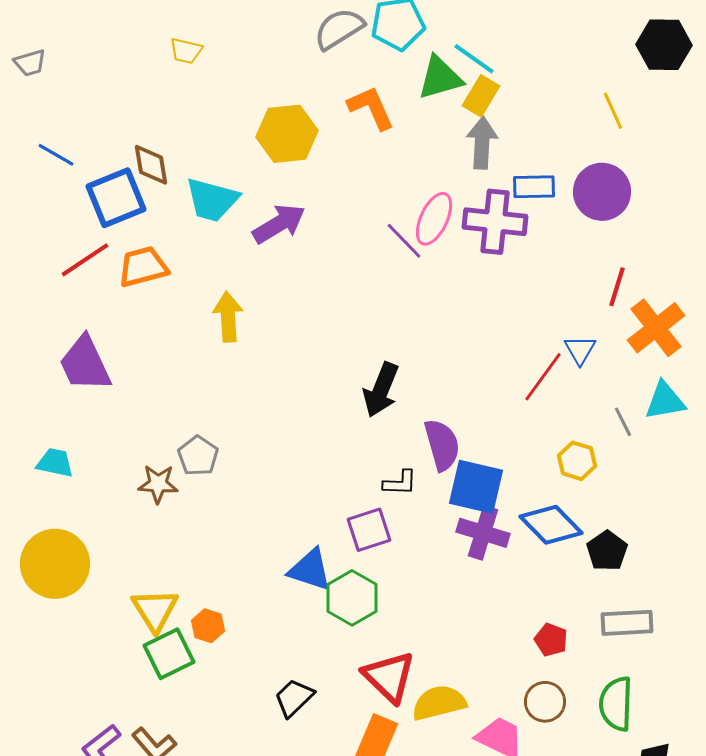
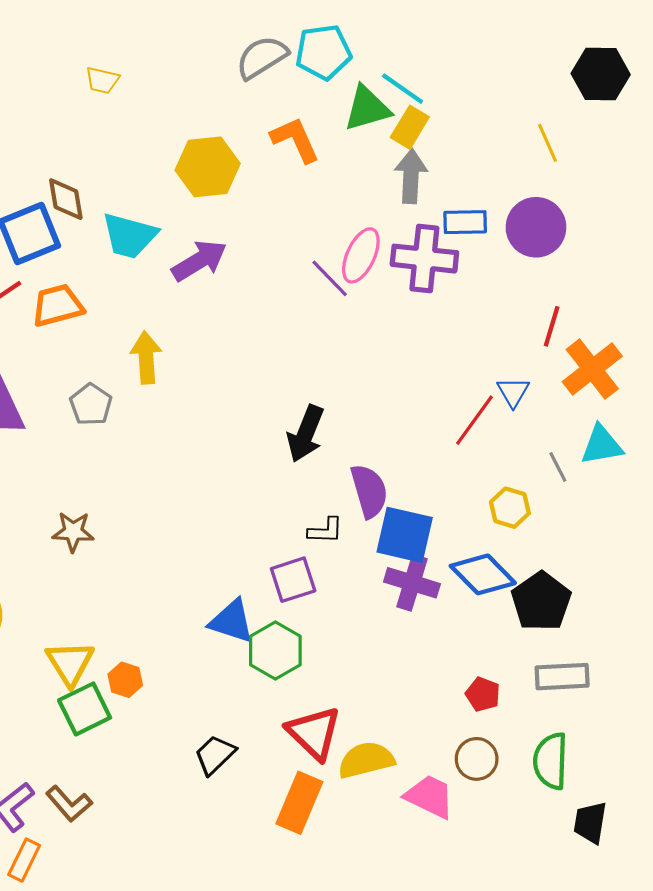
gray pentagon: (198, 456) -> (91, 404), moved
black pentagon: (607, 551) -> (541, 602), size x1.4

